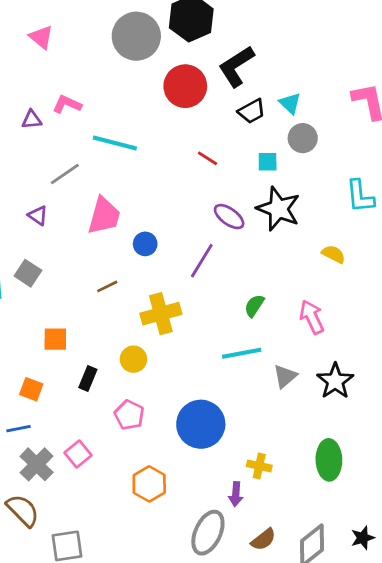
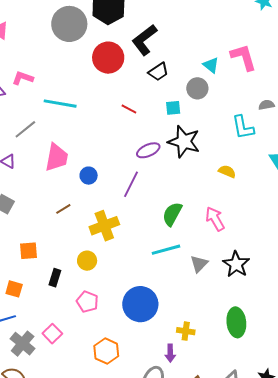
cyan triangle: (290, 103) -> (211, 65), moved
purple ellipse: (229, 217) -> (148, 150), turned -55
green semicircle: (254, 306) -> (172, 214), size x1.4

